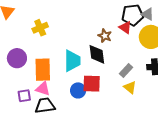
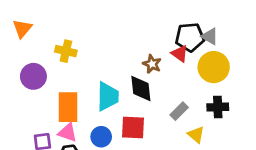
yellow cross: (40, 28) -> (66, 51), turned 35
purple circle: (17, 58) -> (33, 76), moved
yellow triangle: (130, 87) -> (196, 135), moved
blue circle: (78, 90) -> (101, 137), moved

